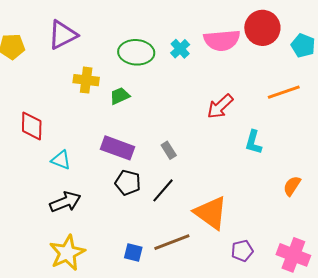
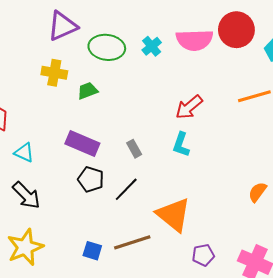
purple triangle: (63, 35) -> (62, 26), moved
cyan L-shape: (253, 142) -> (181, 145), moved
black arrow: (65, 202) -> (26, 195), turned 64

